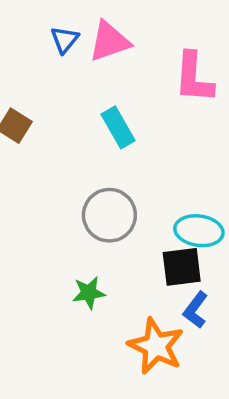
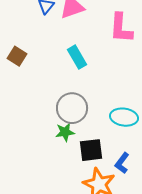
black square: (182, 267) -> (91, 150), moved
green star: (89, 293) -> (65, 132), moved

